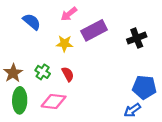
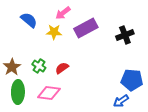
yellow star: (65, 44) -> (54, 32), moved
red semicircle: (68, 74) -> (62, 68), turned -96

